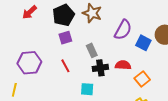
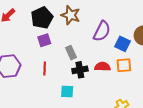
red line: (65, 66) -> (45, 69), turned 32
orange square: (142, 79) -> (124, 65), moved, turned 35

